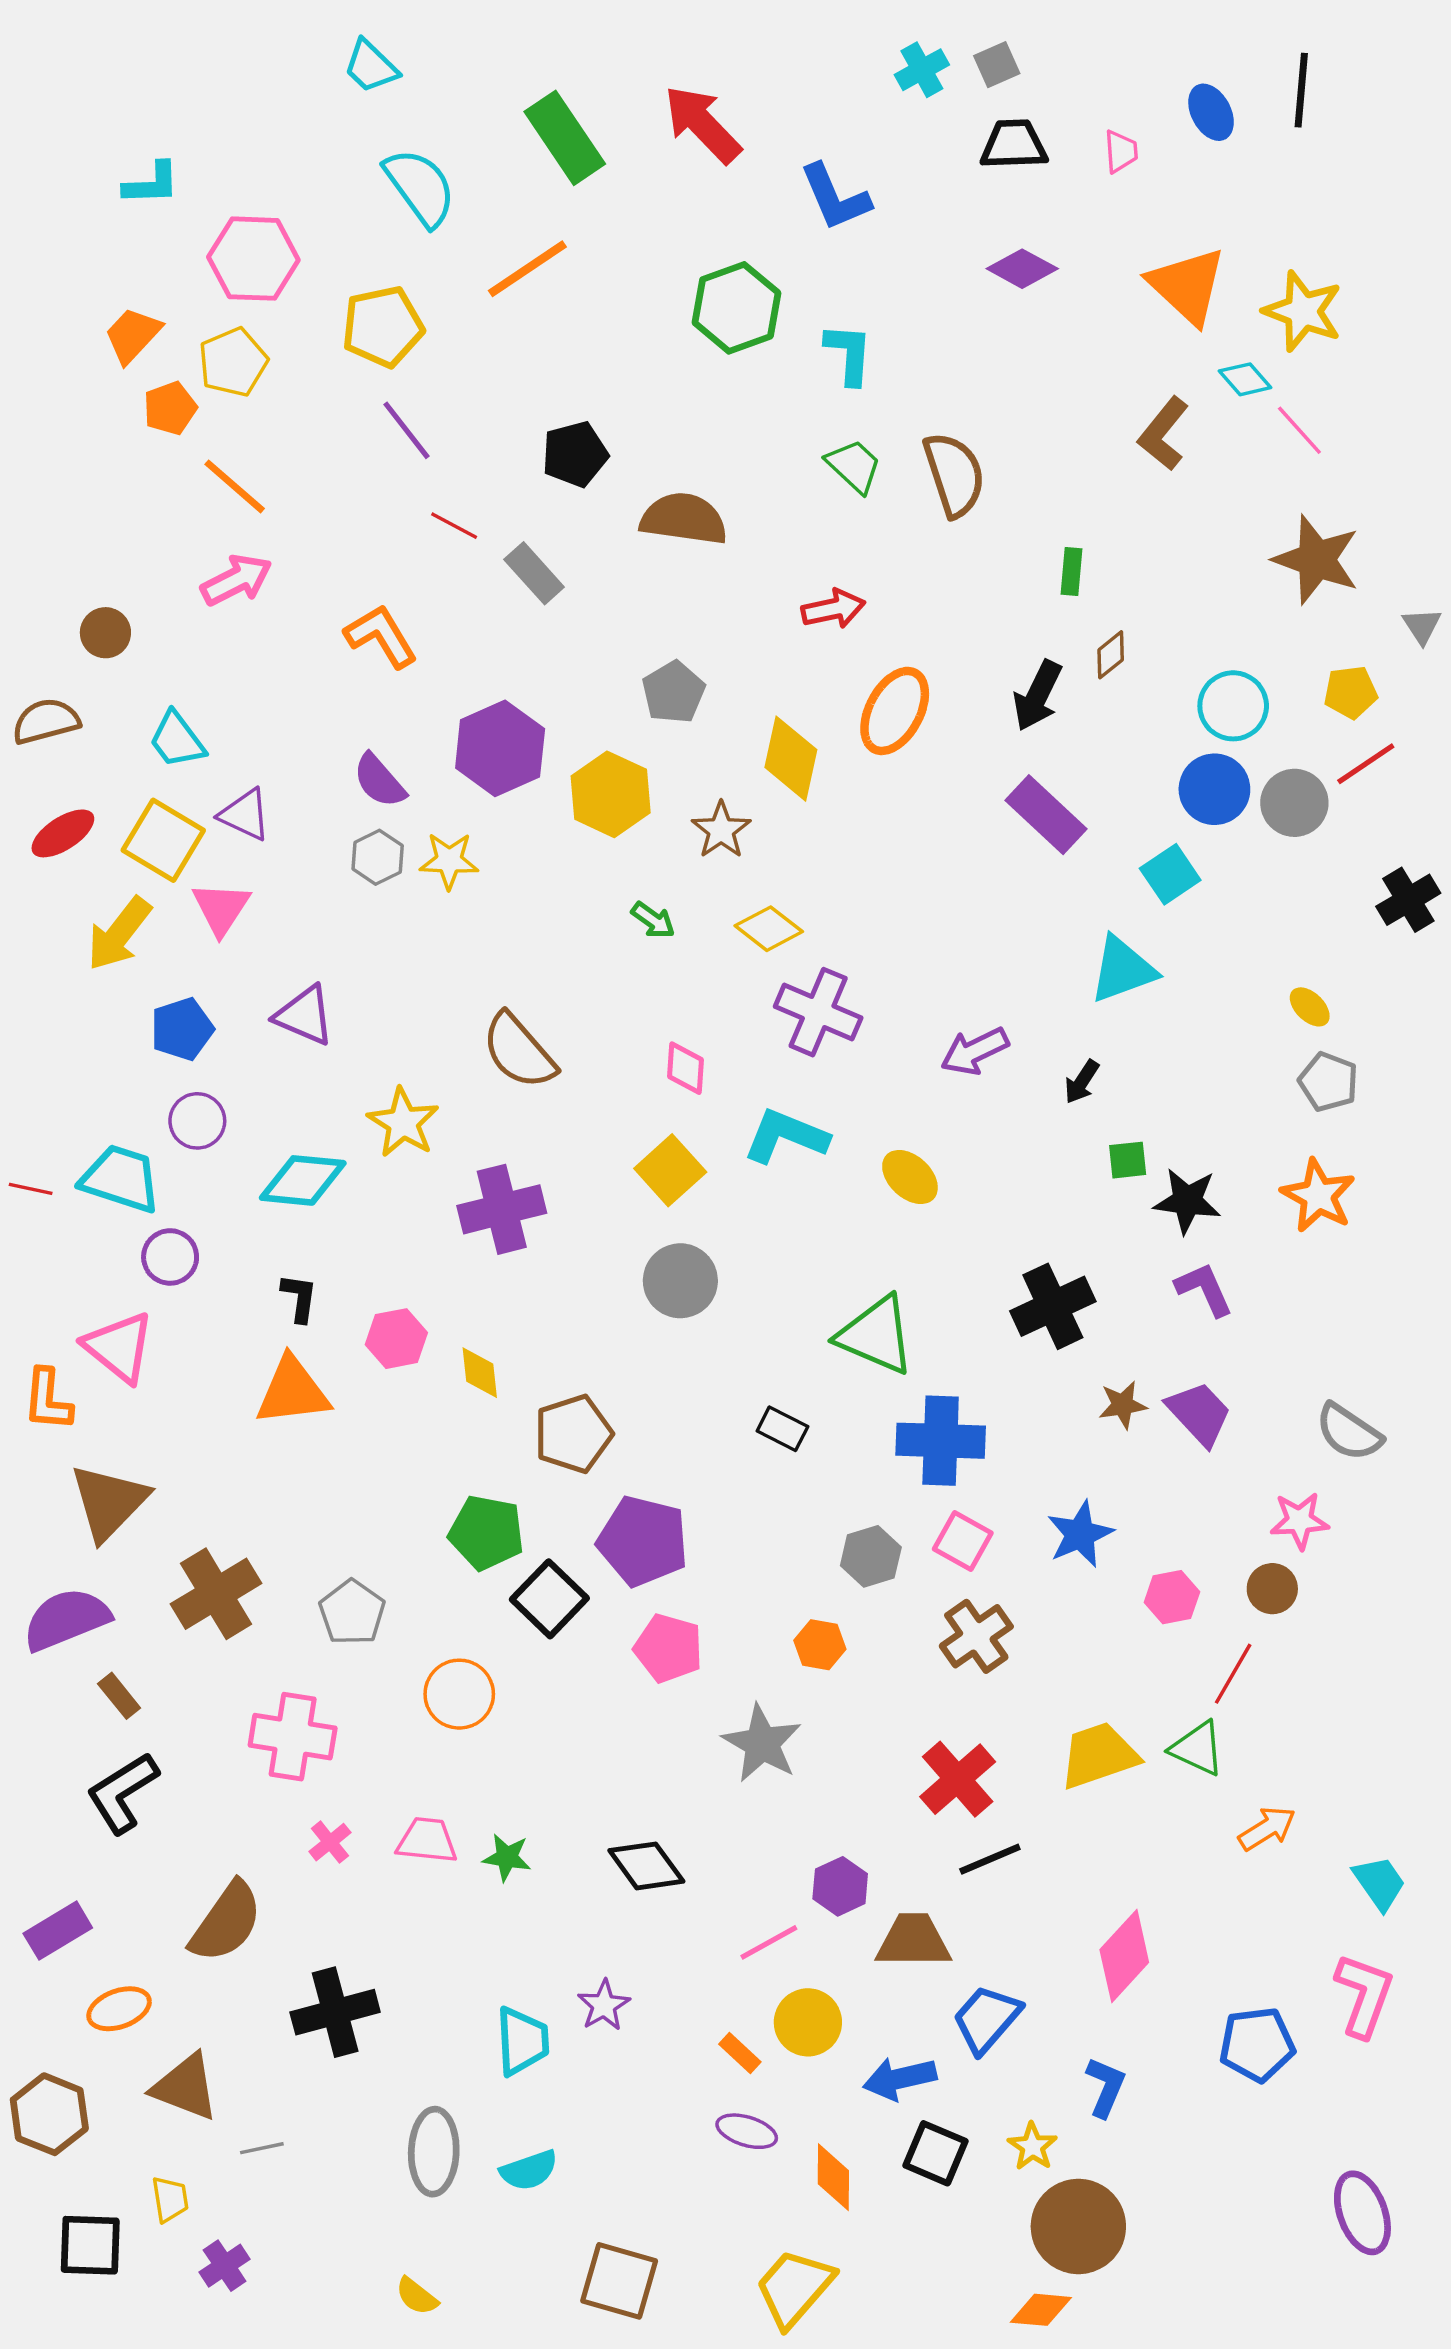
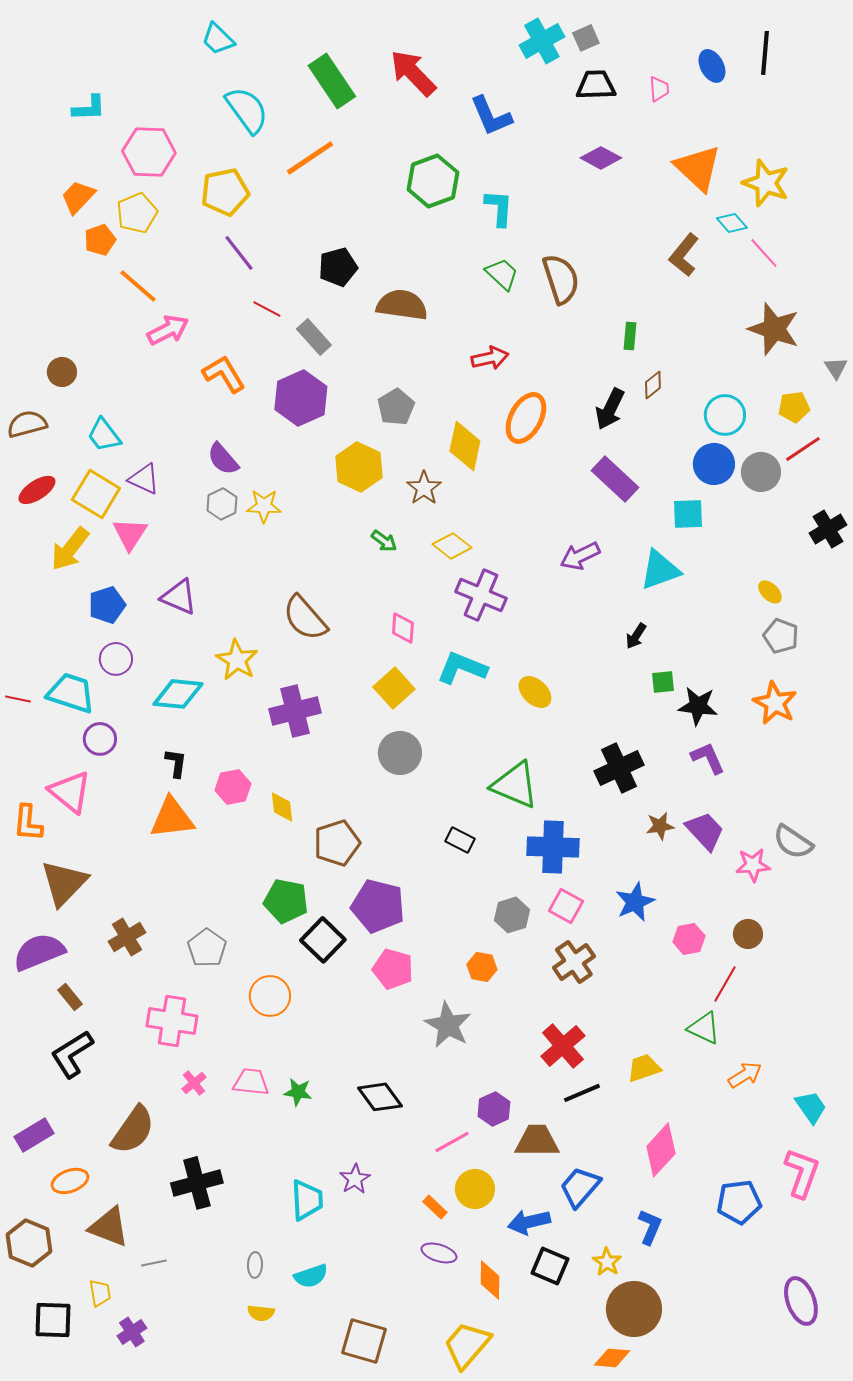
cyan cross: (922, 70) -> (542, 41), size x1.4
pink arrow: (236, 580) -> (168, 330), moved
purple hexagon: (500, 748) -> (301, 398), moved
cyan square: (1170, 874) -> (688, 514), turned 32
purple arrow: (975, 1051) -> (580, 556), moved
pink star: (1299, 1521) -> (753, 865), moved
brown cross: (216, 1594) -> (127, 937), size x0.7
yellow trapezoid: (1099, 1755) -> (644, 1068), moved, size x0.7
gray ellipse: (434, 2152) -> (255, 1265), size x0.5
yellow semicircle: (417, 2296) -> (261, 1313), moved, turned -32

